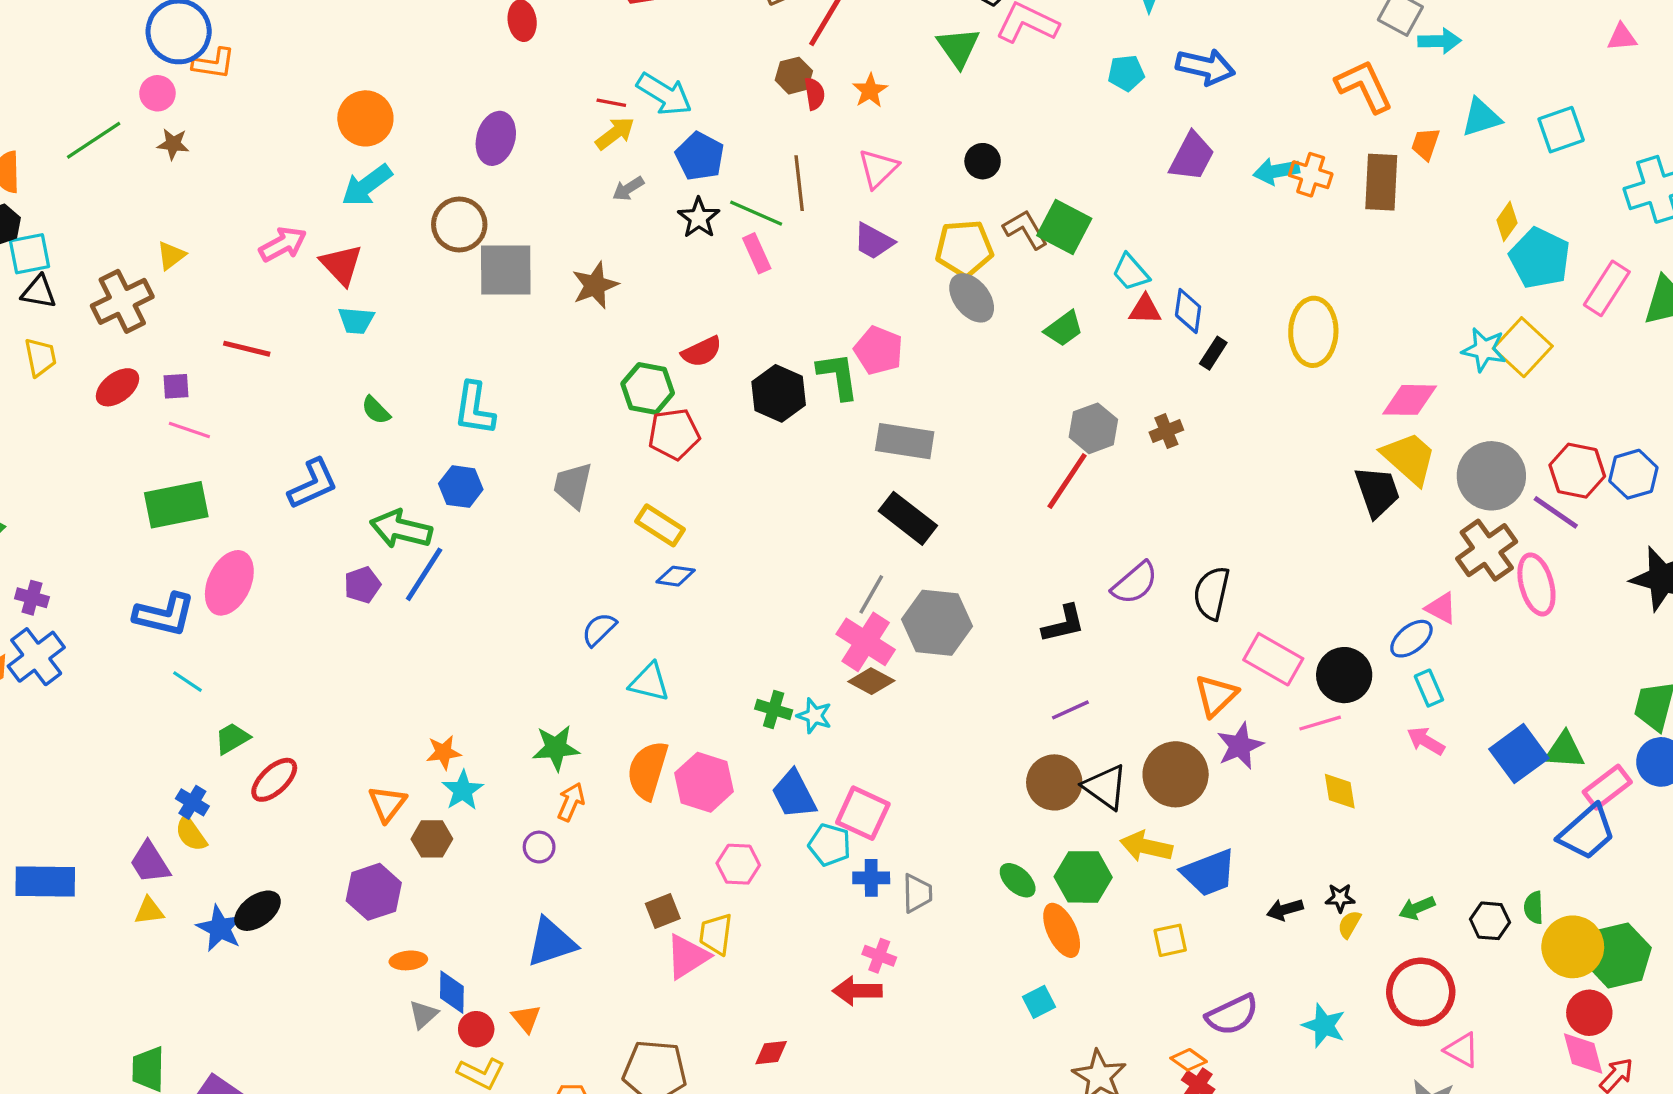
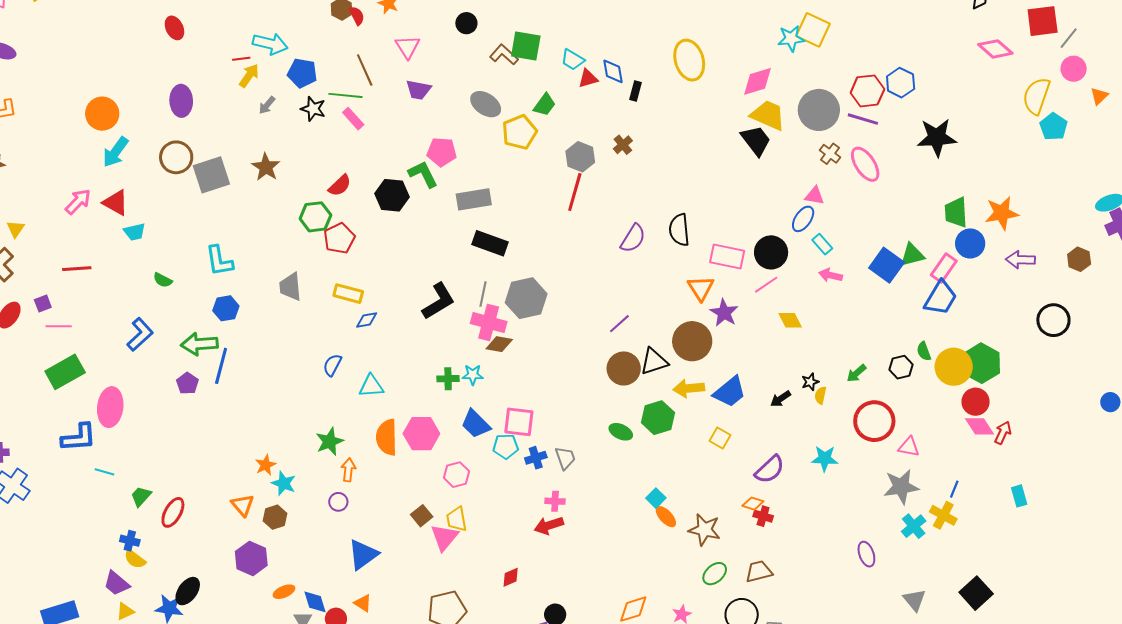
yellow pentagon: (964, 248) -> (520, 132), moved
brown cross: (1487, 550) -> (830, 154), size x0.6
black L-shape: (1064, 624) -> (439, 301), moved, size x1.4
black triangle: (1105, 787) -> (654, 362), turned -36
orange ellipse: (1062, 930) -> (666, 517), moved, size x0.7
yellow square: (1170, 940) -> (720, 438), turned -30

